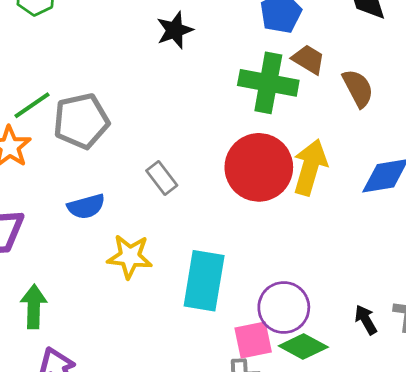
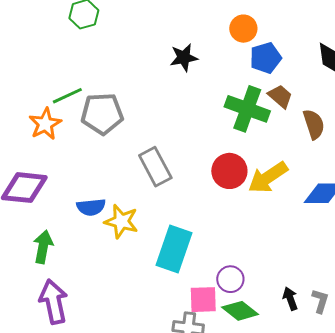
red circle: (259, 167) -> (229, 171), size x0.7
yellow arrow: (310, 167) -> (268, 177), turned -150
gray rectangle: (162, 178) -> (155, 167), size x1.5
blue semicircle: (86, 206) -> (91, 207), moved
purple circle: (284, 307) -> (230, 279), size x0.7

